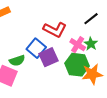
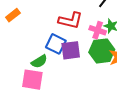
purple square: (48, 57) -> (71, 50), turned 30

